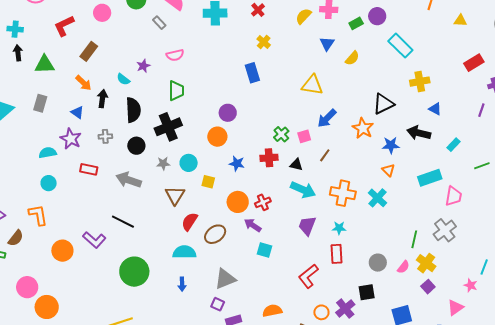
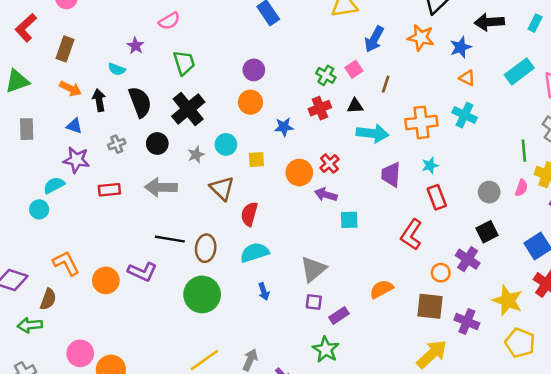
cyan circle: (49, 183) -> (39, 209), moved
brown ellipse: (215, 234) -> (206, 248), moved, turned -30
orange circle: (62, 251) -> (106, 280), moved

